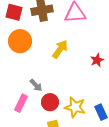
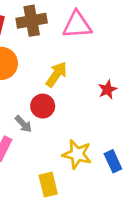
red circle: (50, 102) -> (43, 106), moved

